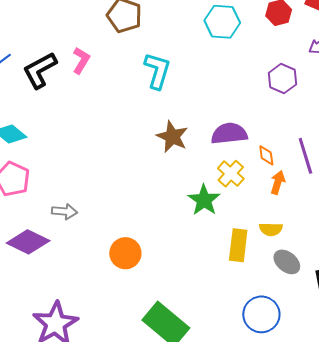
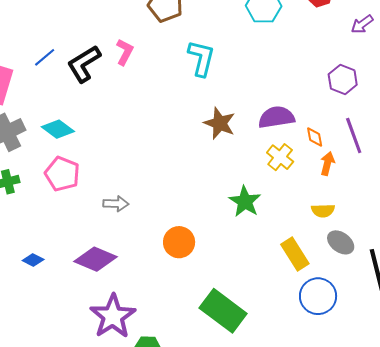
purple hexagon: (283, 79) -> (343, 80), moved
green star: (204, 200) -> (245, 201), moved
purple diamond: (28, 242) -> (96, 259), moved
yellow rectangle: (238, 245) -> (295, 254), moved, turned -36

